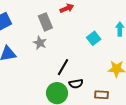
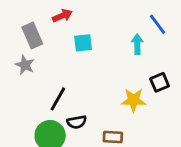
cyan square: (94, 38) -> (83, 43), moved, turned 32

